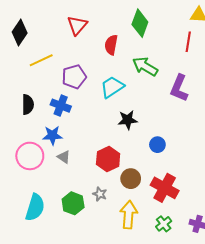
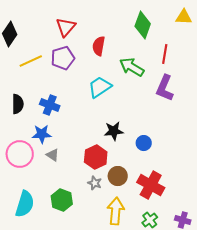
green diamond: (140, 23) -> (143, 25), moved
red line: (188, 42) -> (165, 54), moved
purple pentagon: (74, 77) -> (63, 58), moved
black star: (128, 120) -> (114, 131), moved
gray star: (100, 194) -> (95, 183), moved

